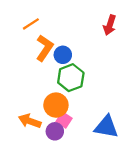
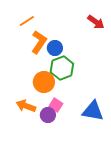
red arrow: (110, 25) -> (96, 22), turned -72
orange circle: (56, 105) -> (44, 82), moved

